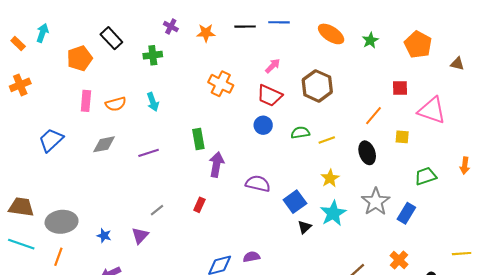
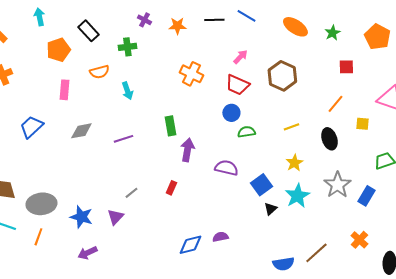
blue line: (279, 22) -> (246, 16), turned 30
cyan arrow: (42, 33) -> (39, 17), moved, turned -30
red square: (400, 88) -> (346, 67), moved
orange semicircle: (116, 104) -> (99, 72), moved
green semicircle: (300, 133) -> (246, 132), moved
blue star: (104, 236) -> (81, 217), size x1.6

